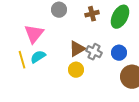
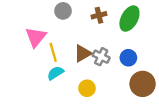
cyan semicircle: (38, 57) -> (55, 73), moved
yellow line: (22, 60) -> (53, 52), moved
yellow circle: (76, 70) -> (87, 88), moved

